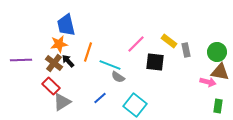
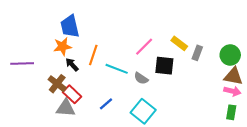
gray rectangle: (186, 50) -> (197, 53), turned 32
brown cross: (54, 63) -> (57, 84), moved
gray semicircle: (118, 77) -> (141, 78), moved
pink arrow: (208, 82) -> (232, 91), moved
red rectangle: (51, 86) -> (72, 94), moved
gray triangle: (62, 102) -> (66, 108), turned 36

